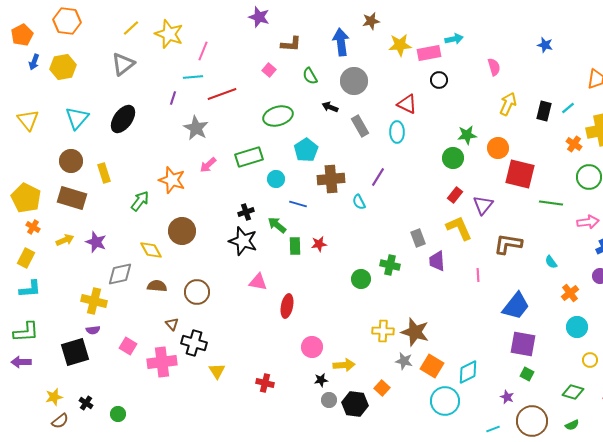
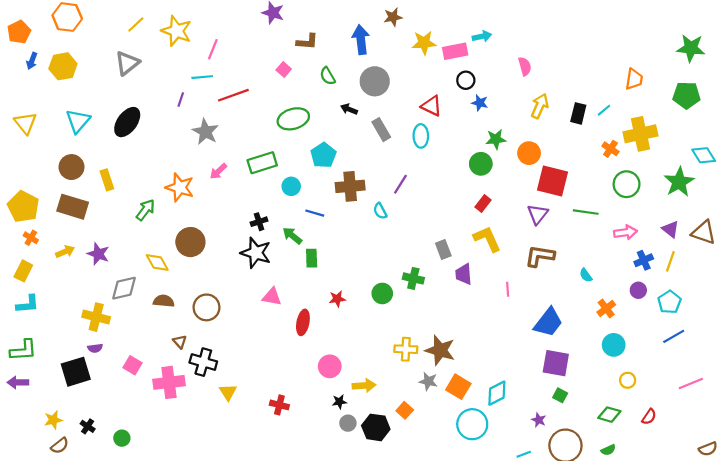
blue star: (545, 45) -> (480, 103), moved
purple triangle: (483, 205) -> (538, 214), moved
red star: (319, 244) -> (337, 299), moved

